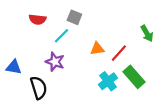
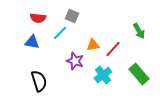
purple star: (55, 62) -> (75, 61), moved
blue triangle: (14, 67) -> (32, 42), moved
green rectangle: (134, 77) -> (139, 74), moved

